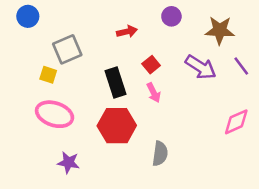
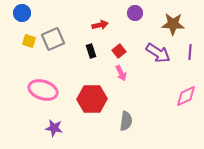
purple line: (241, 66) -> (190, 52), turned 42
yellow square: (48, 75) -> (29, 41), moved
black rectangle: (116, 82) -> (91, 51), moved, size x0.6

